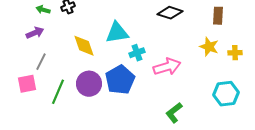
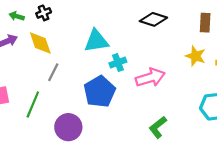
yellow diamond: (84, 46) -> (40, 43), moved
gray line: (41, 62) -> (53, 72), moved
purple circle: (89, 84) -> (68, 127), moved

